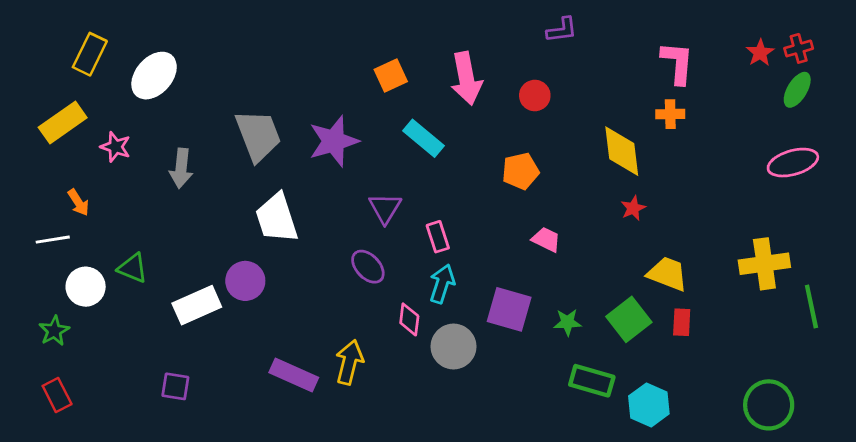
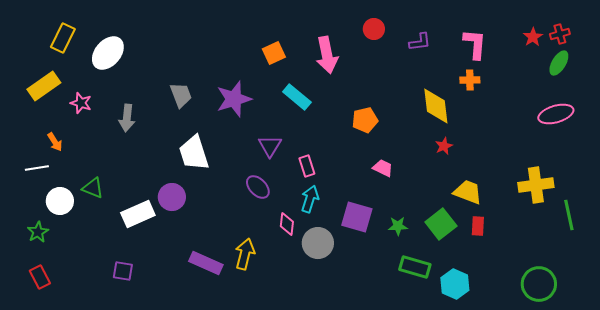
purple L-shape: (562, 30) -> (420, 42), moved
red circle: (535, 96) -> (374, 29), moved
gray trapezoid: (258, 135) -> (181, 95), size x0.7

